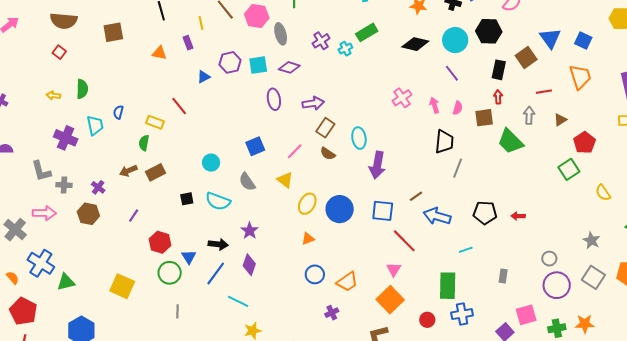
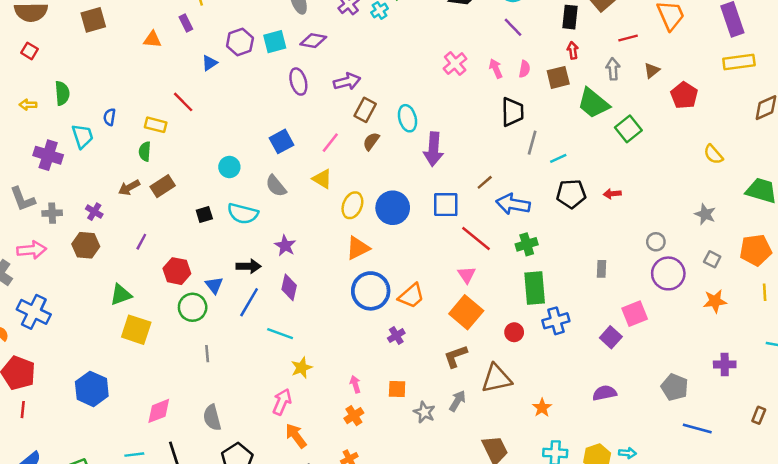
brown semicircle: (328, 154) -> (371, 141), turned 98
green square: (569, 169) -> (628, 129), moved
orange triangle: (308, 239) -> (358, 248), size x1.5
cyan line: (466, 250) -> (558, 158), moved
blue circle: (315, 274) -> (371, 291), size x1.6
gray square: (593, 277) -> (712, 259), size x0.6
green triangle: (66, 282) -> (121, 295), moved
orange star: (585, 324) -> (715, 301), moved
green cross: (557, 328) -> (527, 244), moved

